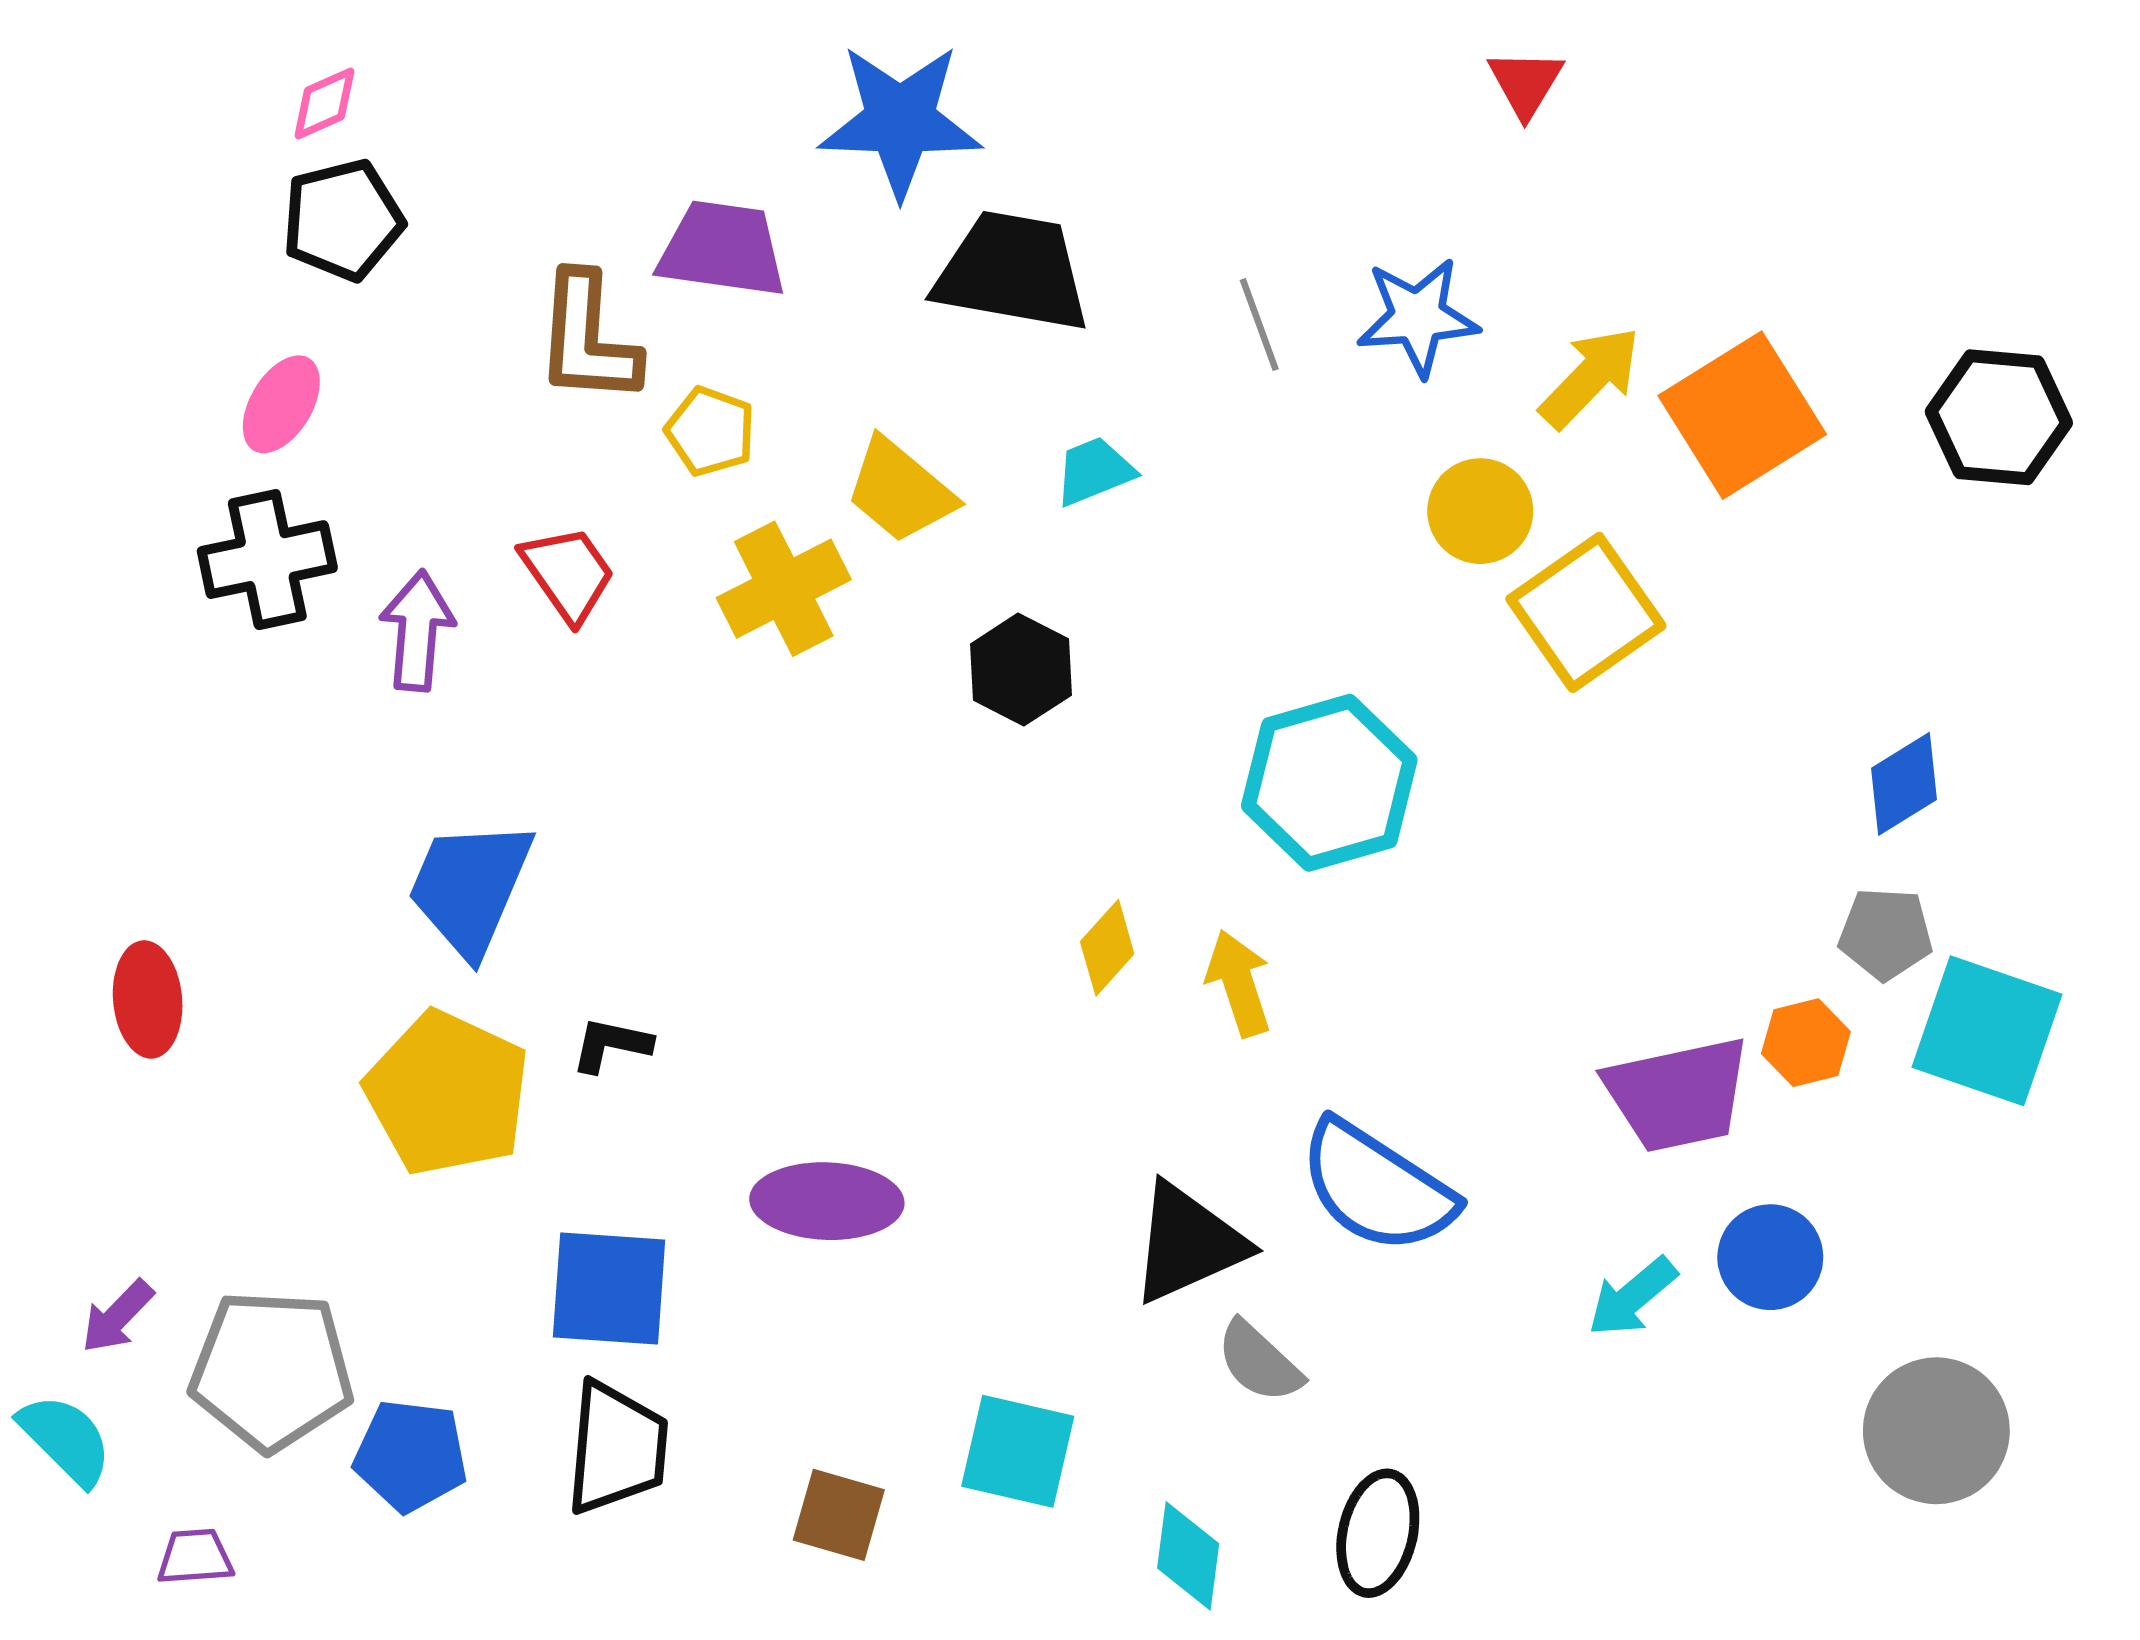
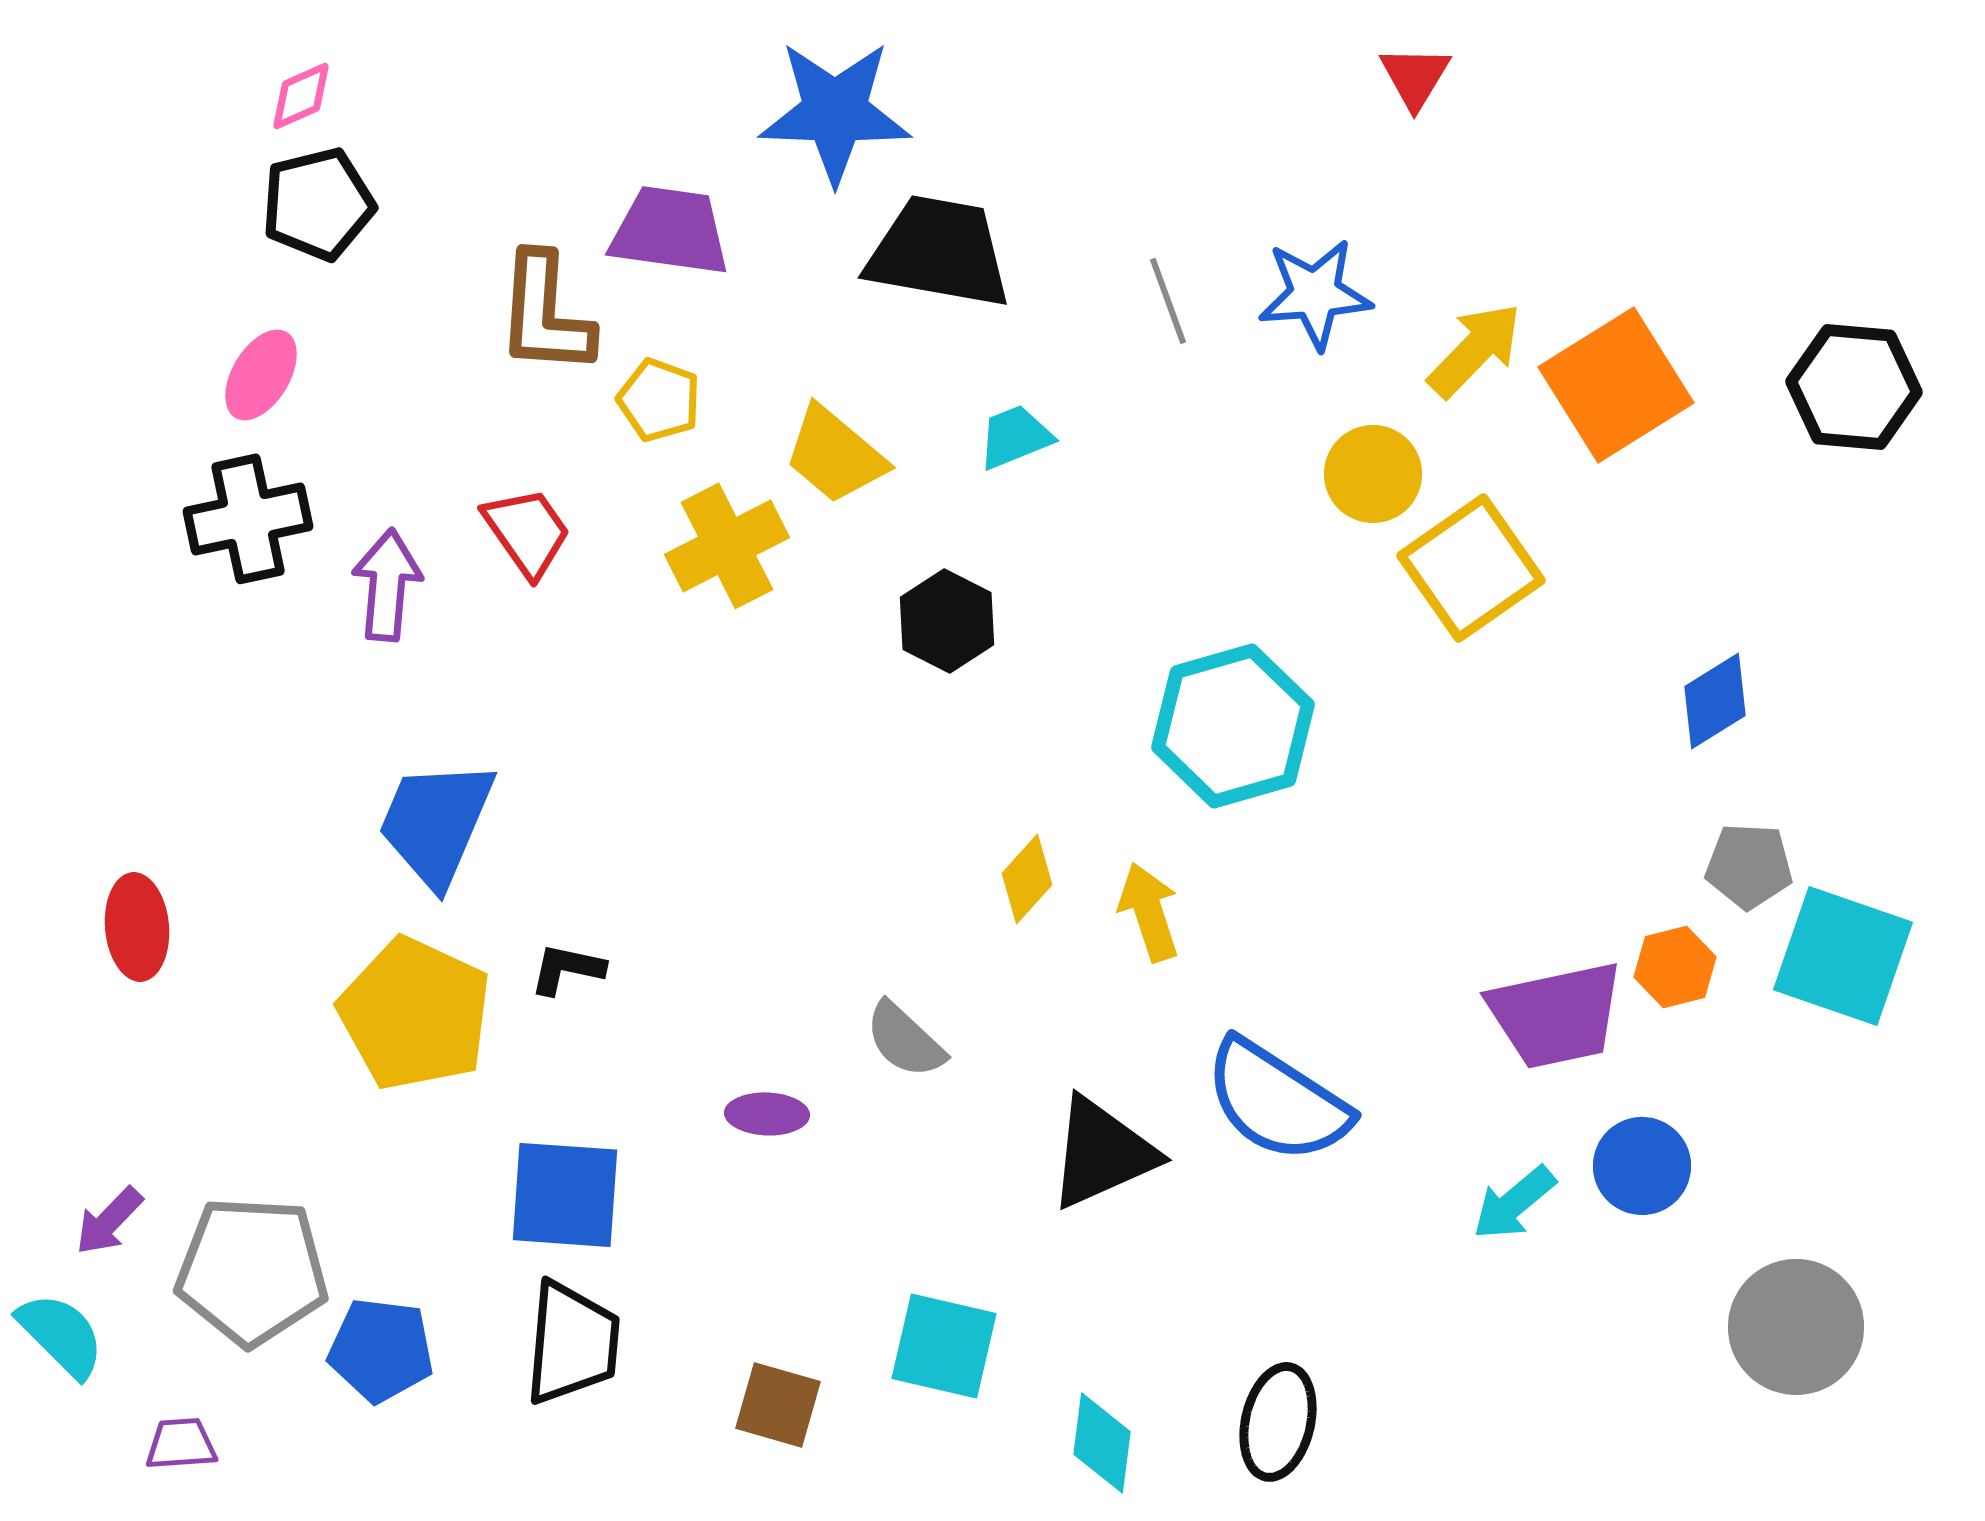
blue diamond: (1904, 784) -> (1715, 701), moved
purple ellipse: (827, 1201) -> (767, 1114), size x0.6
gray semicircle: (1259, 1362) -> (905, 1040), moved

